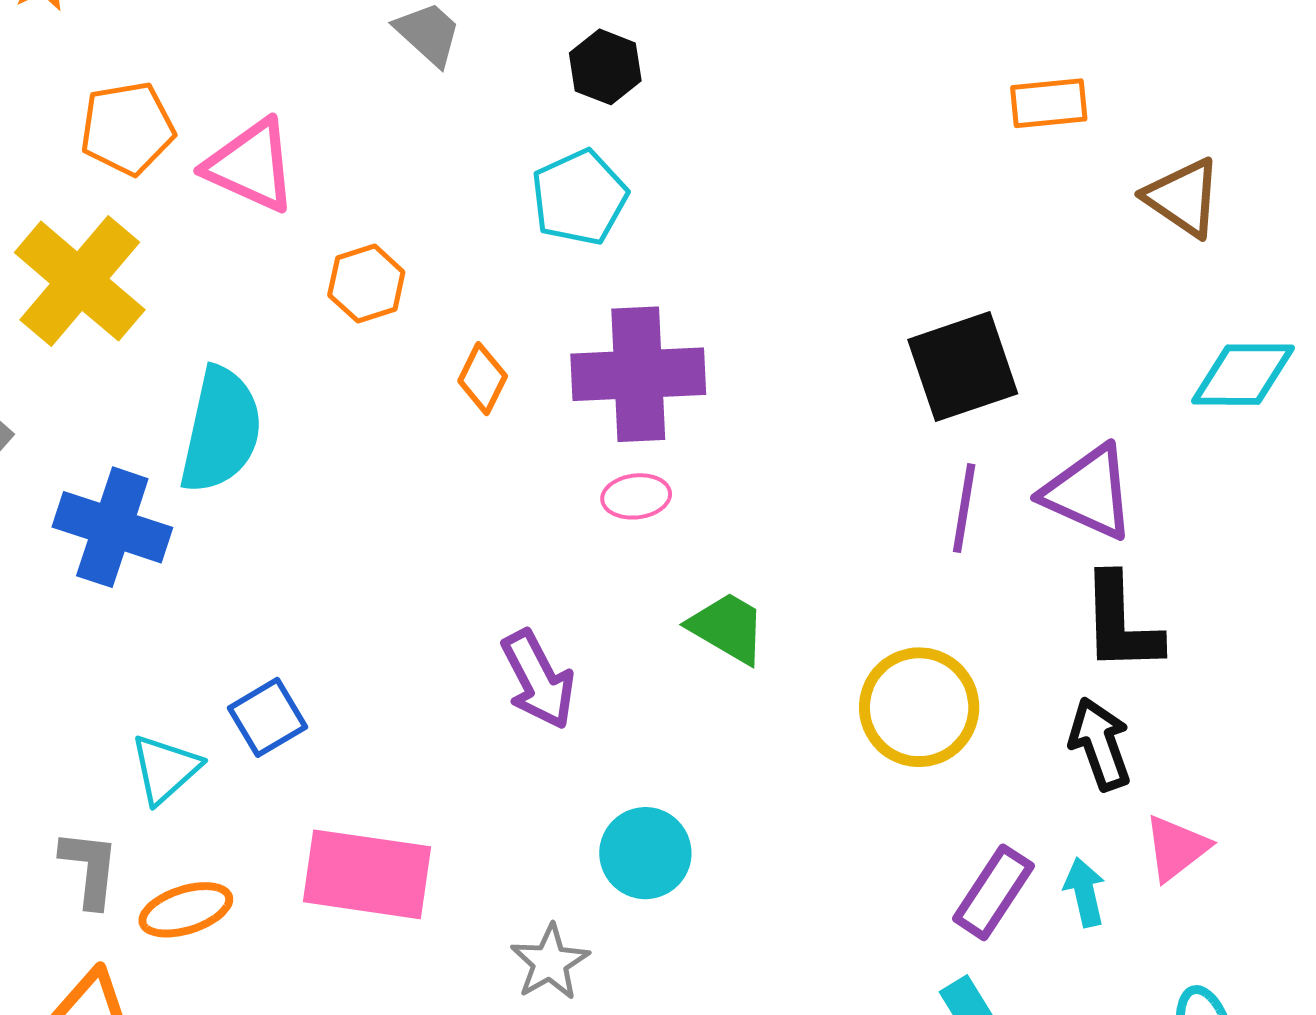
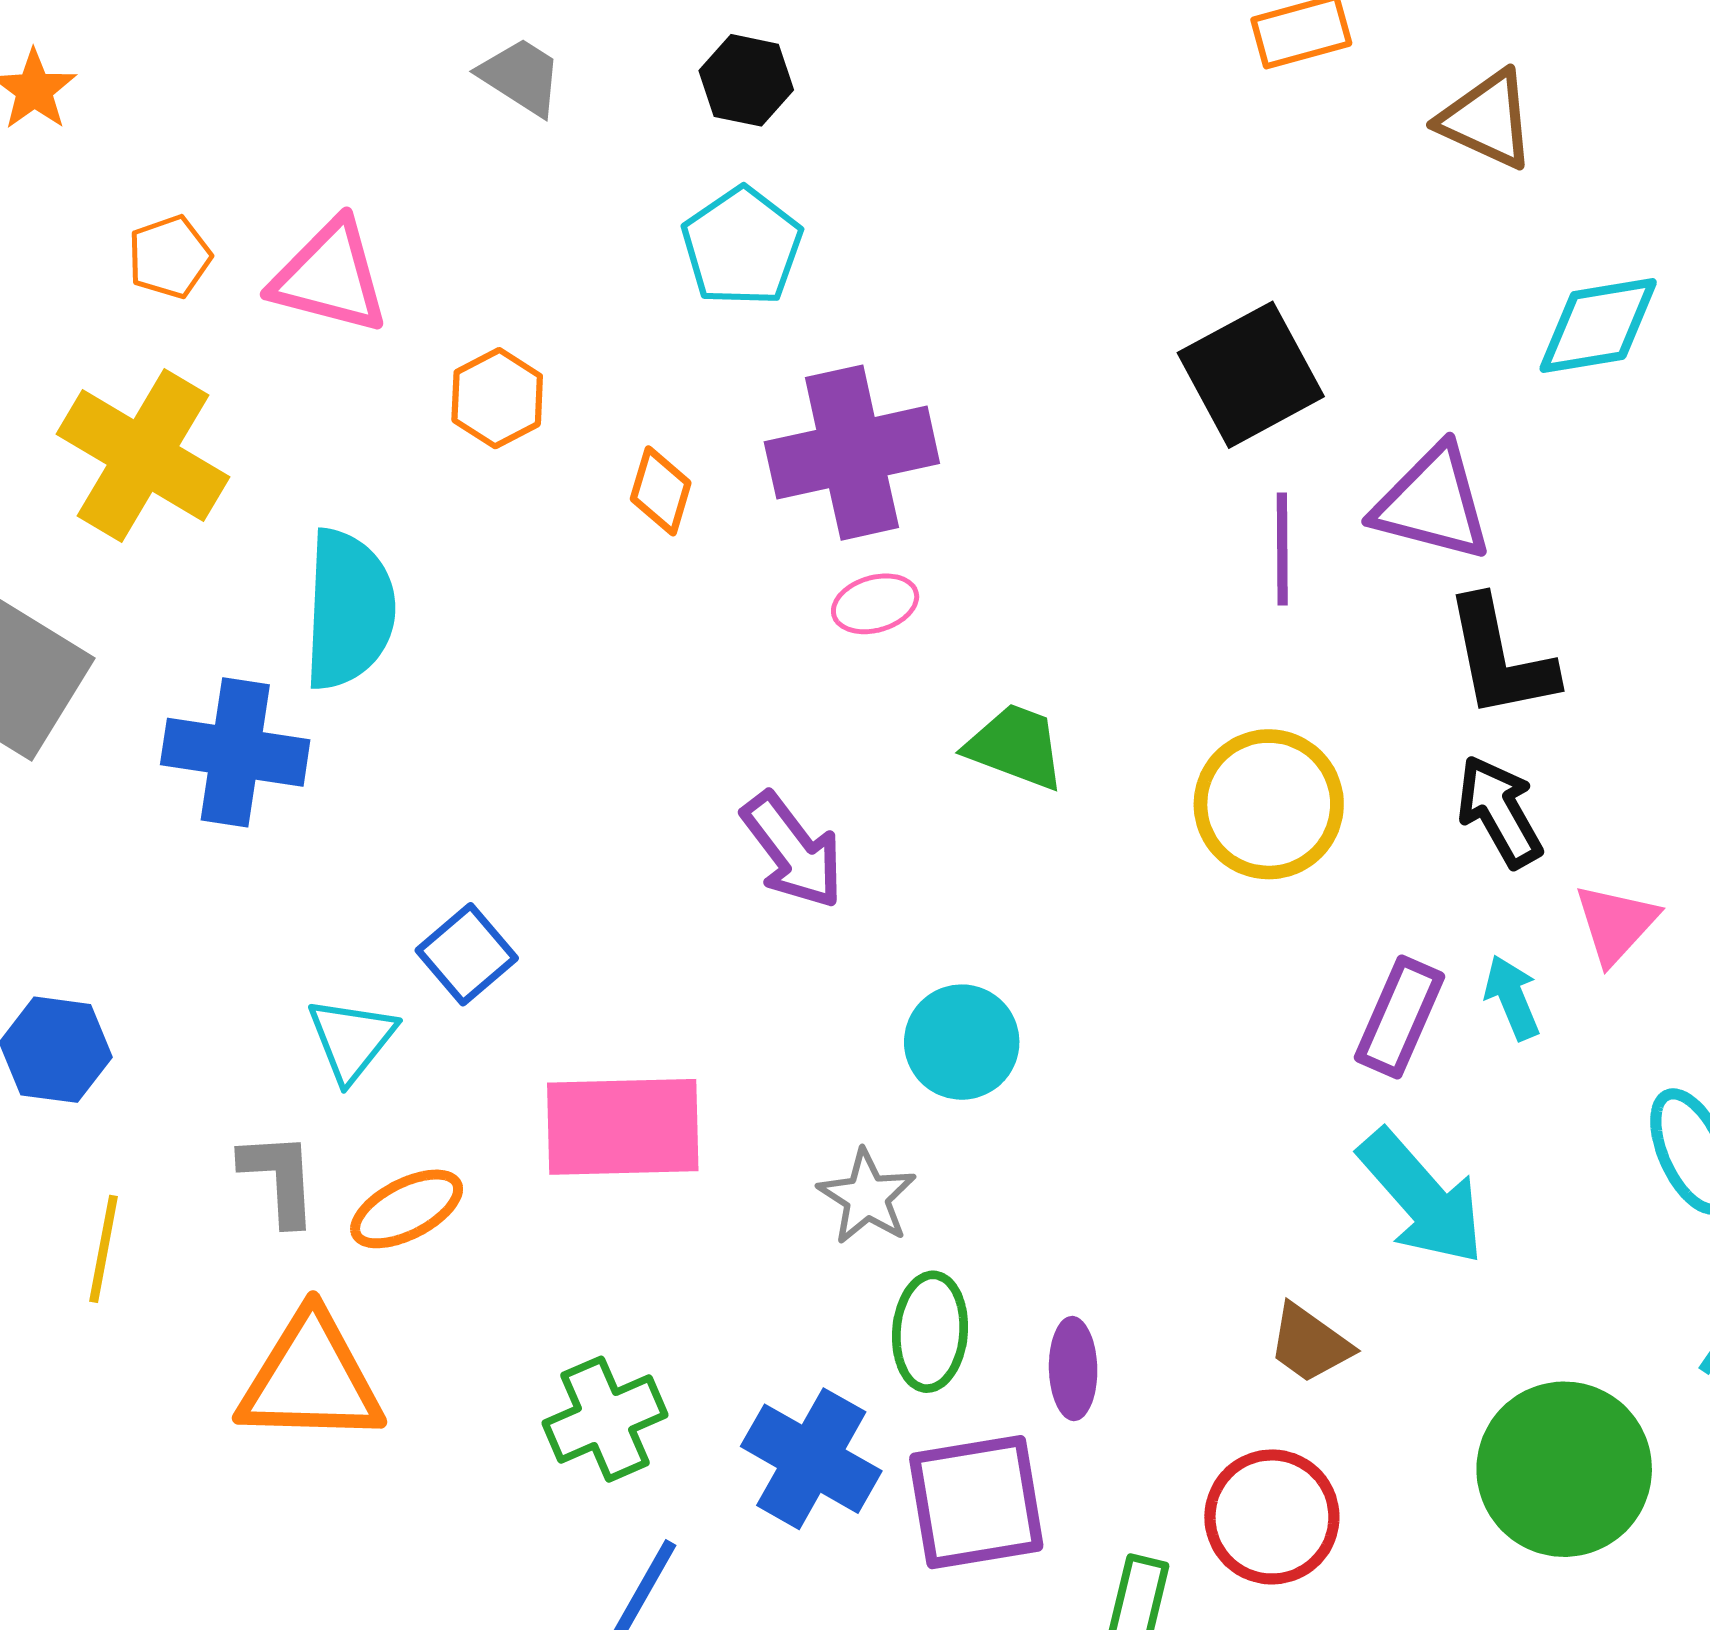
orange pentagon: (127, 128) -> (169, 257), size x0.7

